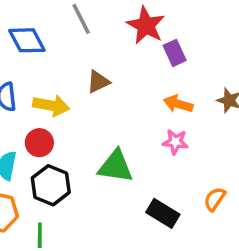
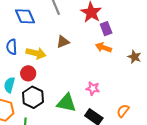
orange arrow: (178, 104) -> (103, 47), moved
pink star: (175, 142) -> (93, 88), moved
green triangle: (116, 166) -> (66, 103), moved

